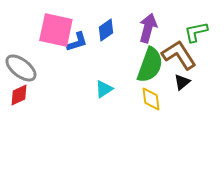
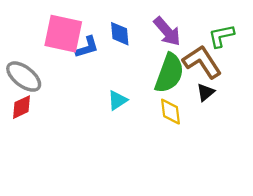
purple arrow: (148, 28) -> (167, 31), turned 124
blue diamond: (106, 30) -> (120, 34), turned -60

